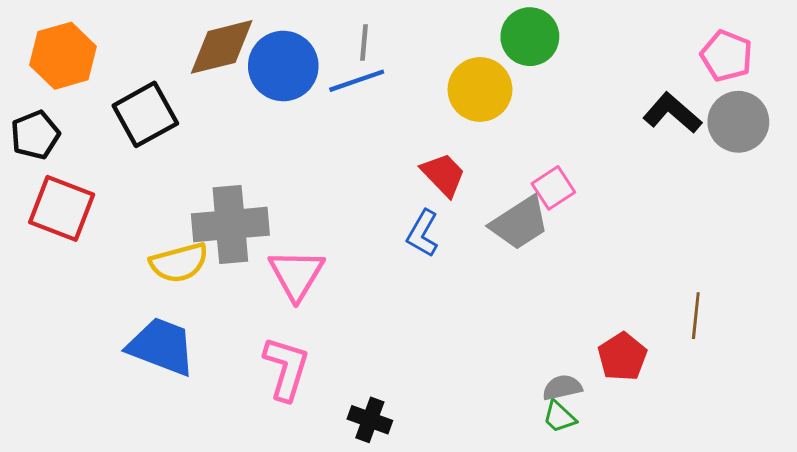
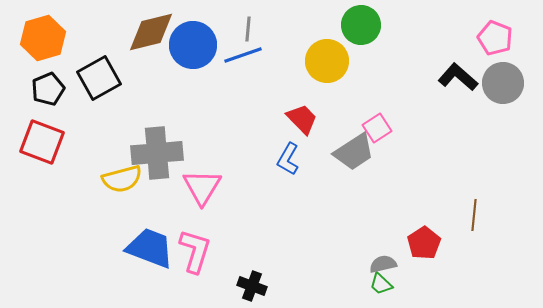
black pentagon: (35, 135) -> (48, 89), moved
blue trapezoid: (161, 346) -> (150, 248), moved

